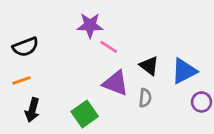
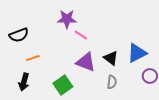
black triangle: (149, 66) -> (111, 58), moved
orange line: (21, 80) -> (33, 58), moved
gray semicircle: (145, 98) -> (112, 82), moved

